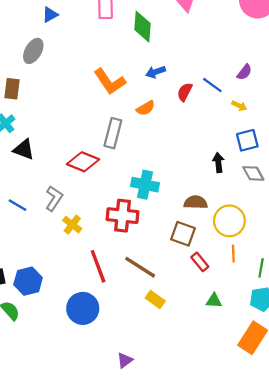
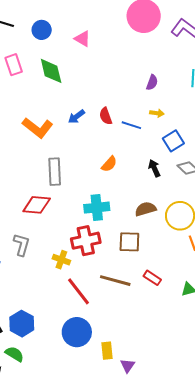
blue arrow: (156, 72) -> (76, 117), moved
blue line: (212, 85) -> (131, 125), moved
red semicircle: (185, 92) -> (106, 116), turned -30
orange semicircle: (146, 108) -> (109, 164), moved
yellow cross: (72, 225) -> (61, 260), moved
brown square: (183, 234) -> (129, 242), moved
red rectangle: (200, 262) -> (152, 278), moved
yellow rectangle: (155, 299) -> (107, 351), moved, turned 66

